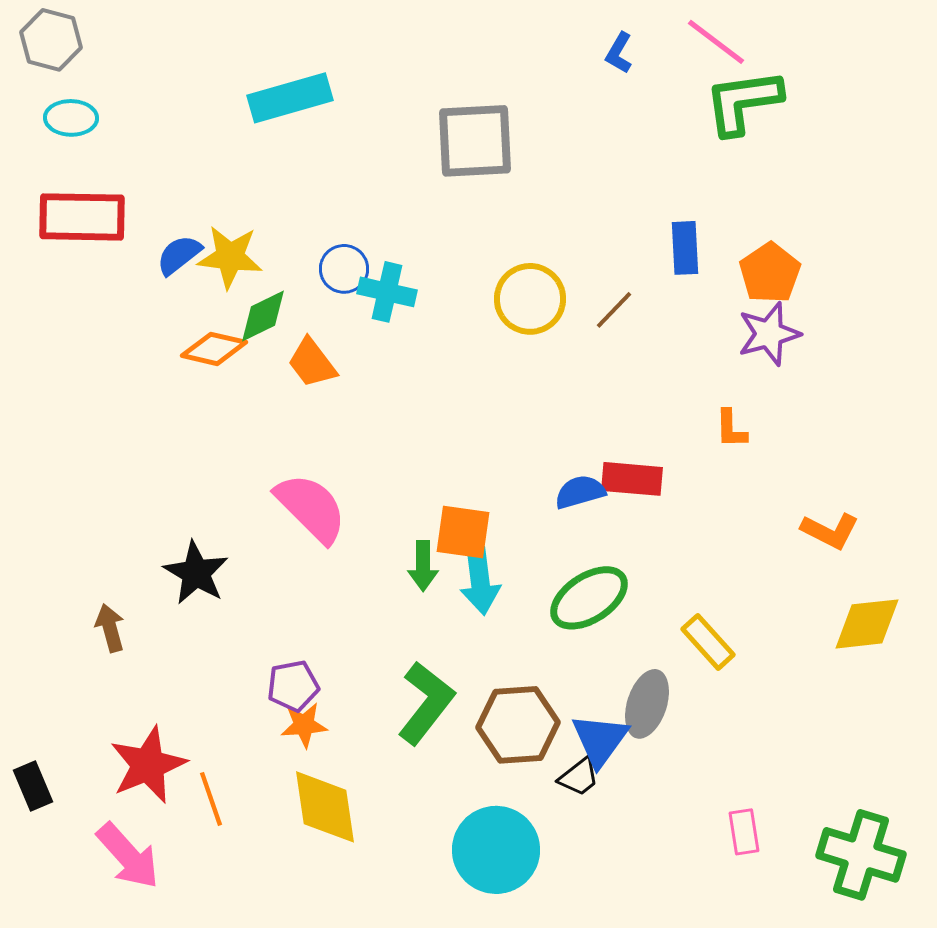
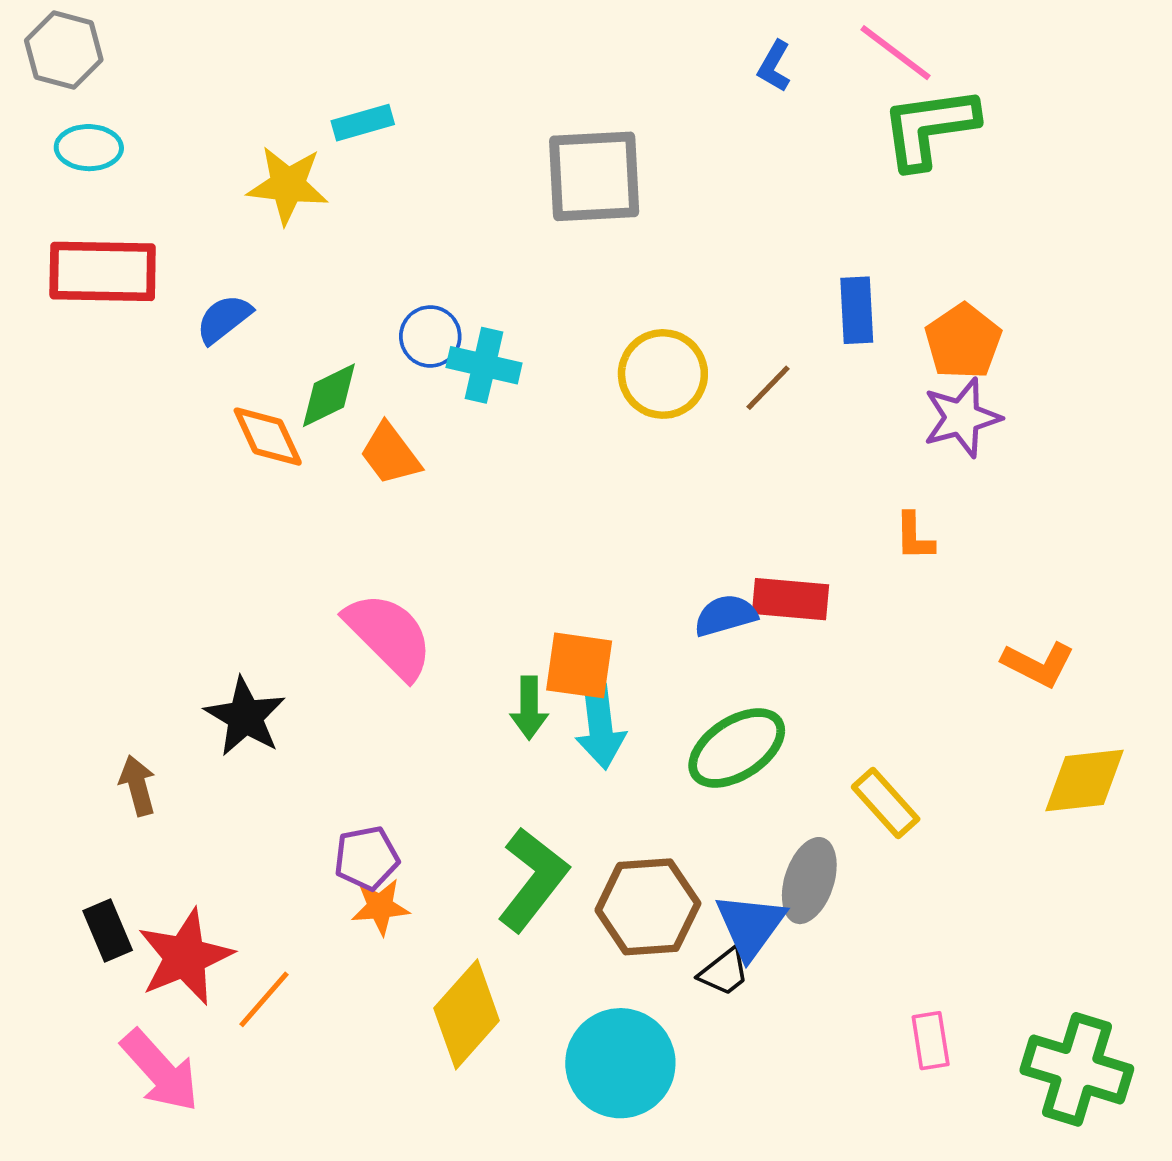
cyan rectangle: (290, 98) -> (363, 123), size x0.6
yellow star: (230, 257) -> (288, 185), moved
orange diamond: (214, 349) -> (268, 437), turned 52
black rectangle: (33, 786) -> (108, 931), moved
orange line: (211, 799) -> (264, 999), turned 60
yellow diamond: (325, 807) -> (467, 1014), moved, turned 50

